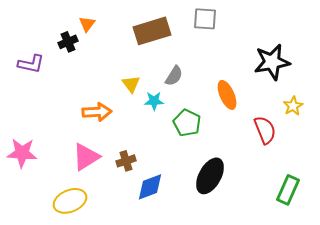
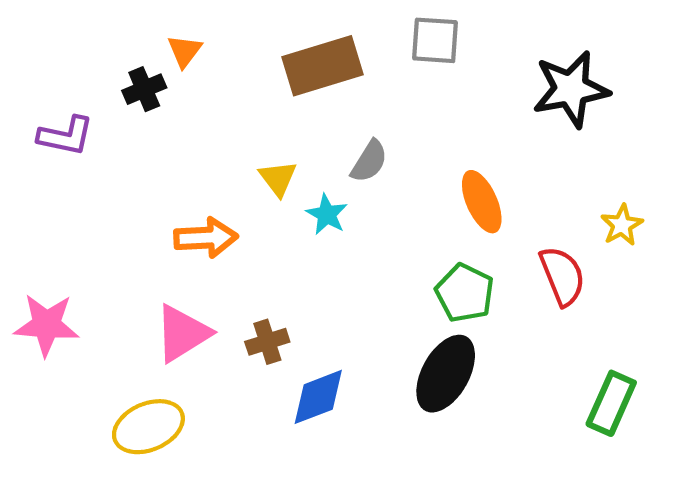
black star: (272, 62) -> (571, 89), moved
cyan star: (154, 101) -> (327, 214), turned 30
green pentagon: (187, 123) -> (465, 293), moved

